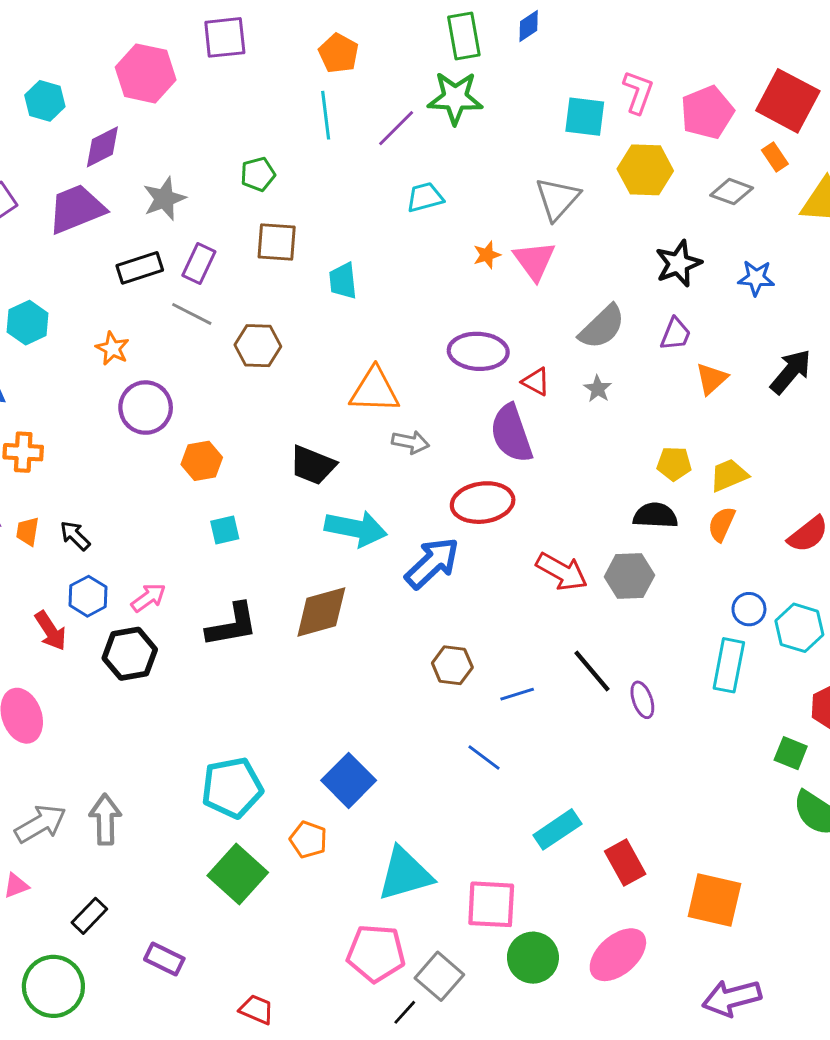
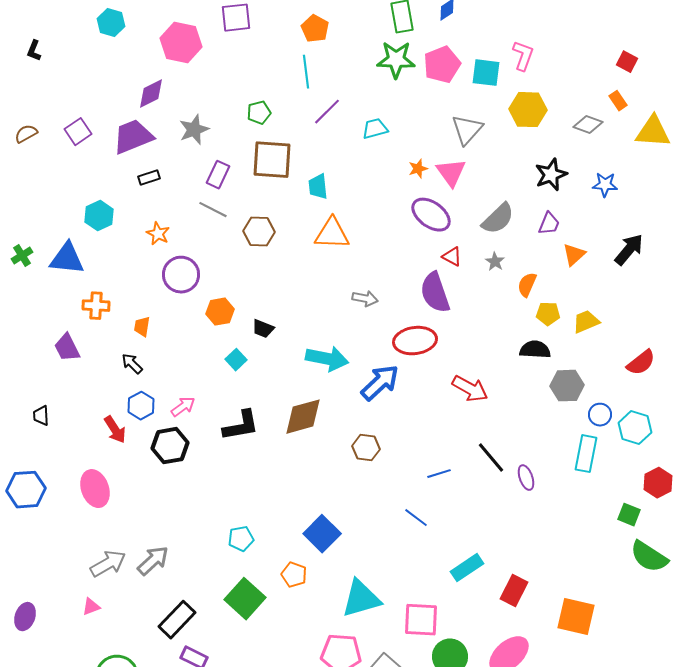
cyan hexagon: (45, 101) -> (111, 23), moved
red square: (788, 101) -> (627, 62), size x0.5
pink pentagon: (707, 112) -> (442, 65), moved
purple line: (396, 128) -> (327, 112), moved
brown square: (277, 242) -> (272, 160), size x1.4
black rectangle: (140, 268) -> (149, 178), moved, size x0.7
purple ellipse: (478, 351) -> (431, 215), moved, turned 33
orange triangle: (375, 390) -> (332, 234), moved
black trapezoid: (313, 465) -> (263, 329), moved, size x0.7
orange semicircle: (722, 524) -> (527, 285), moved
cyan square: (225, 530) -> (236, 360), turned -30
orange trapezoid: (28, 531) -> (142, 327), moved
gray hexagon: (629, 576) -> (567, 386), moved
brown hexagon: (452, 665) -> (366, 448), moved
cyan pentagon: (232, 788) -> (241, 539), size x0.6
gray arrow: (105, 819) -> (153, 561), turned 48
red rectangle: (625, 863) -> (514, 591), turned 56
black rectangle: (89, 916) -> (177, 620), moved, size x1.5

